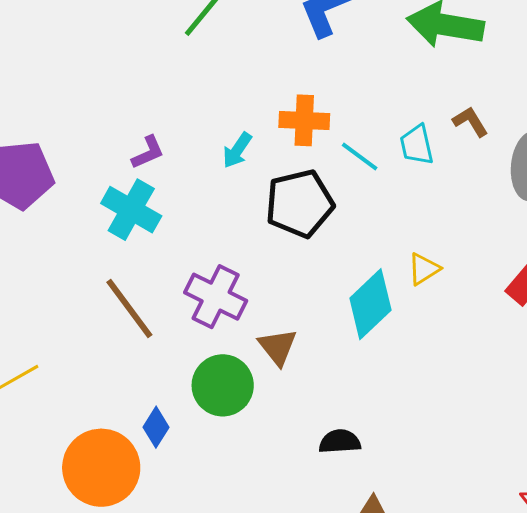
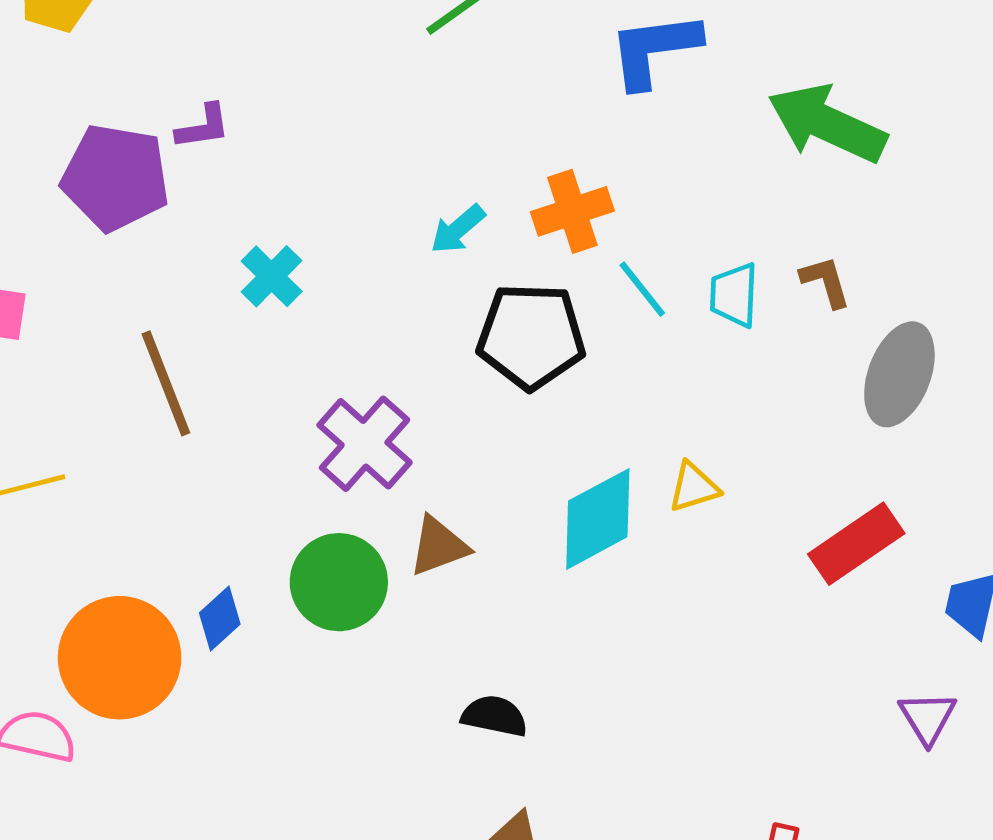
orange cross: (304, 120) -> (572, 211), turned -36
purple L-shape: (148, 152) -> (203, 127), moved
cyan cross: (131, 210) -> (272, 276), size x0.7
brown line: (129, 308) -> (166, 383), moved
brown triangle: (278, 347) -> (439, 546), turned 33

